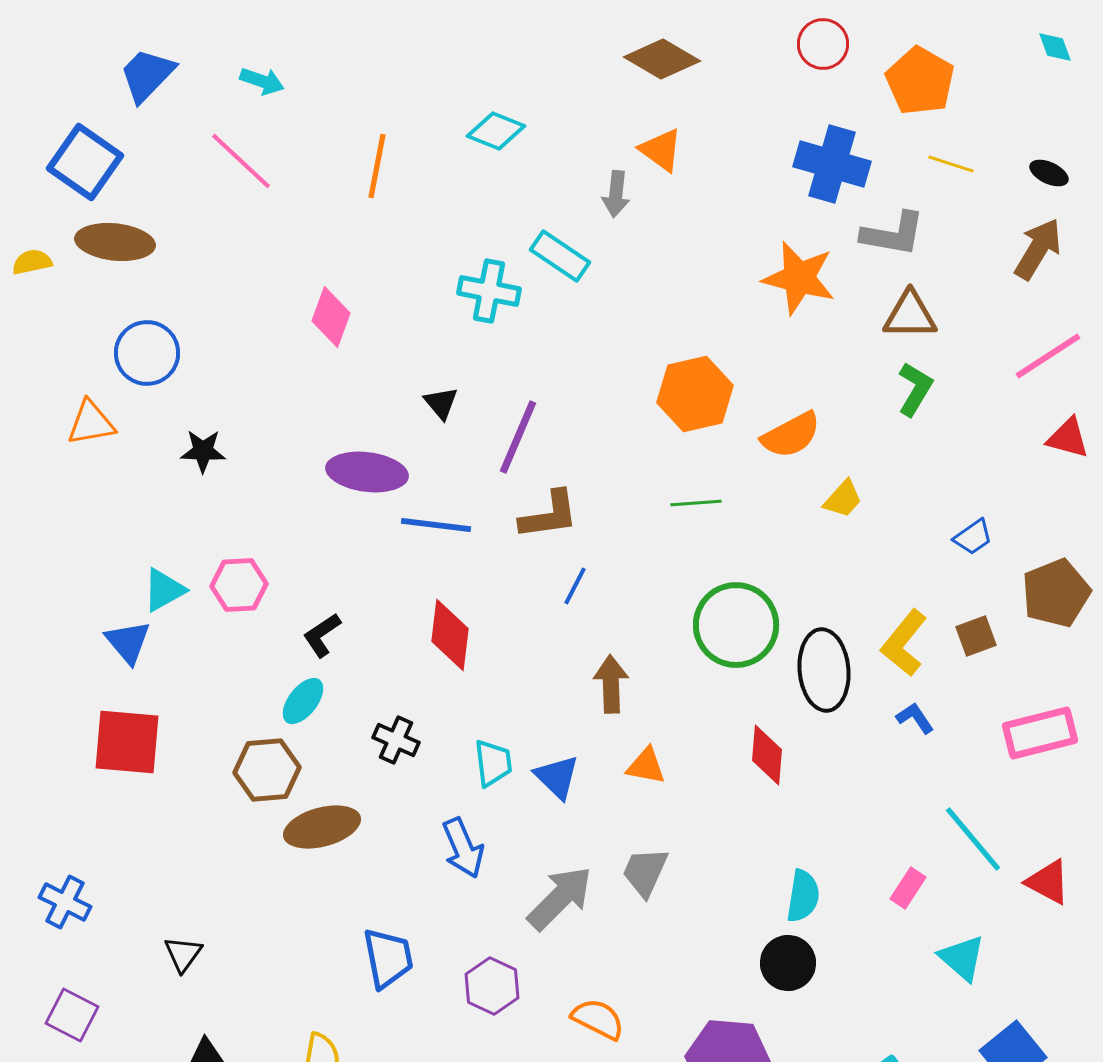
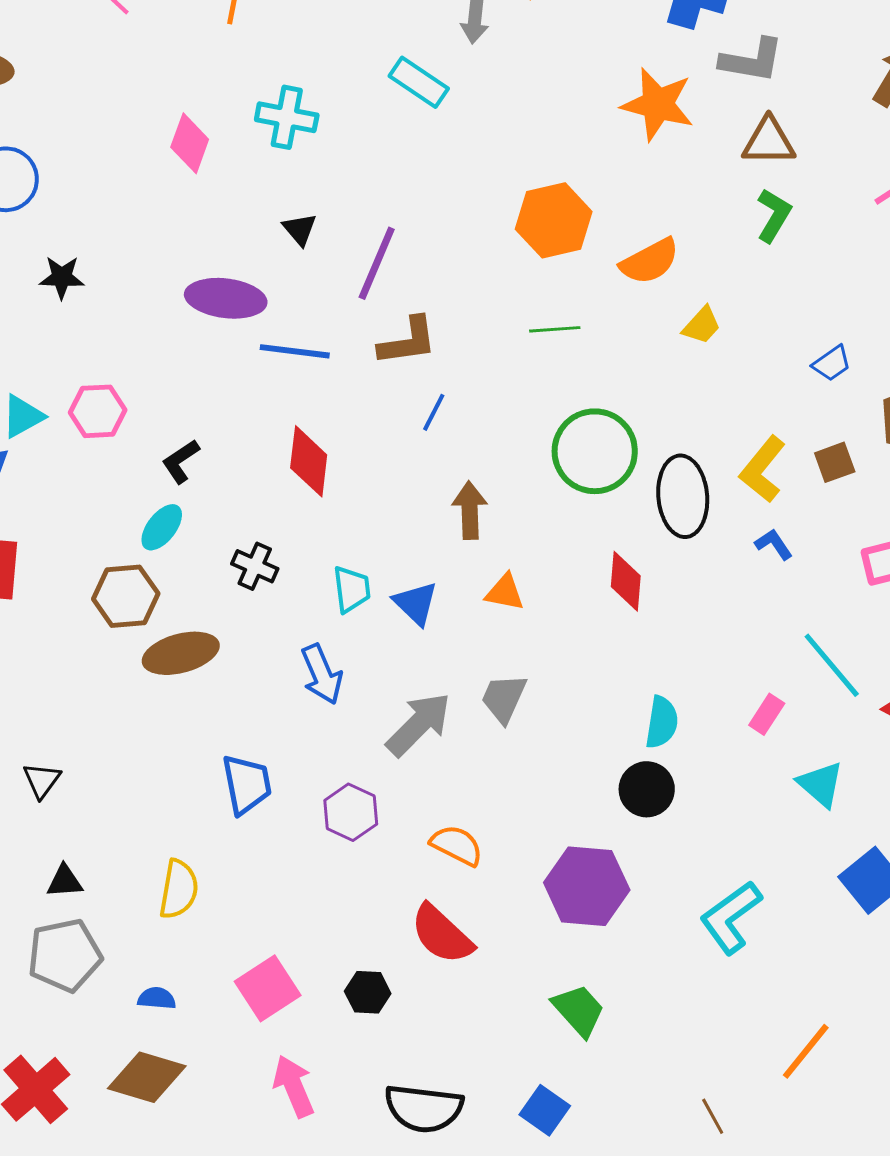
cyan cross: (489, 291) -> (287, 117), moved

